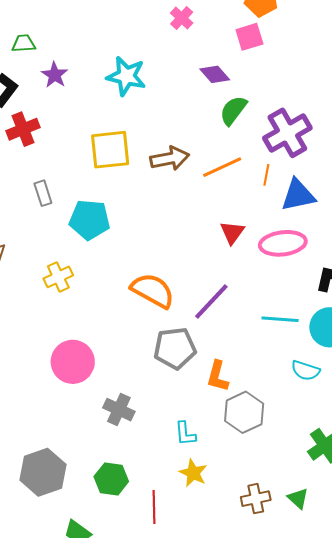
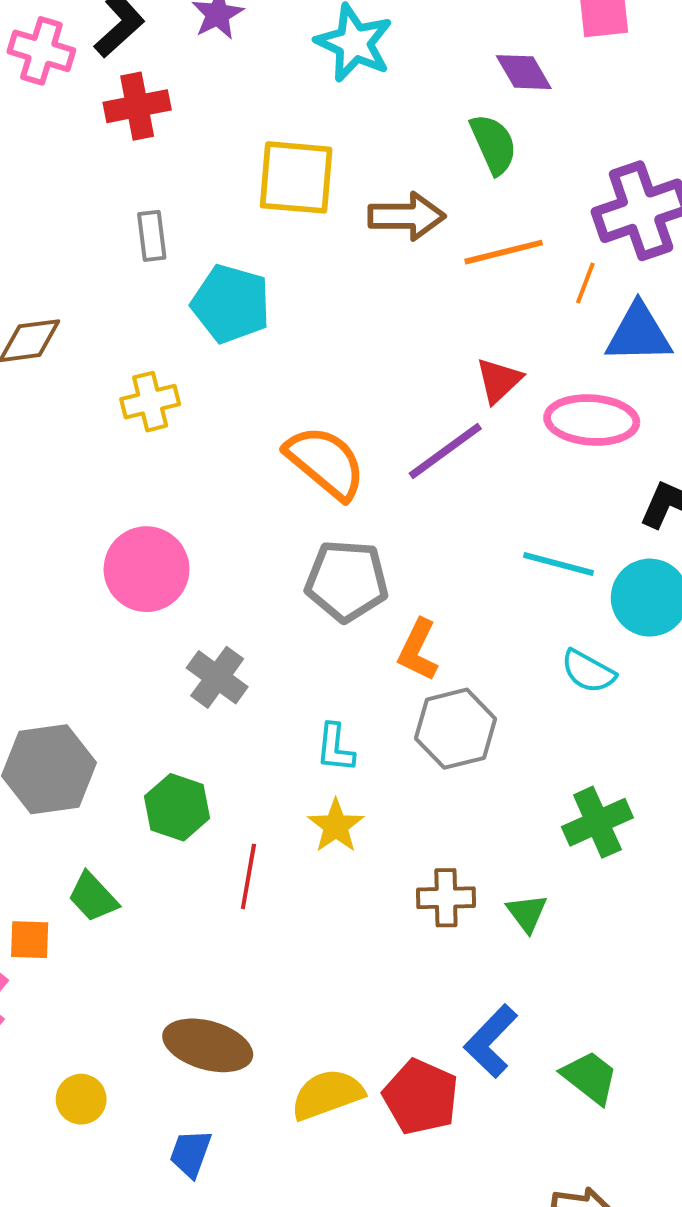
green semicircle: (233, 110) -> (493, 144), moved, turned 108
purple line: (211, 301) -> (445, 451), moved

